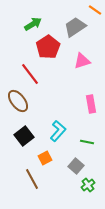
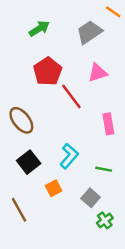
red pentagon: (48, 47) -> (48, 71), moved
red line: (30, 74) -> (71, 96), moved
brown line: (32, 179) -> (19, 210), moved

